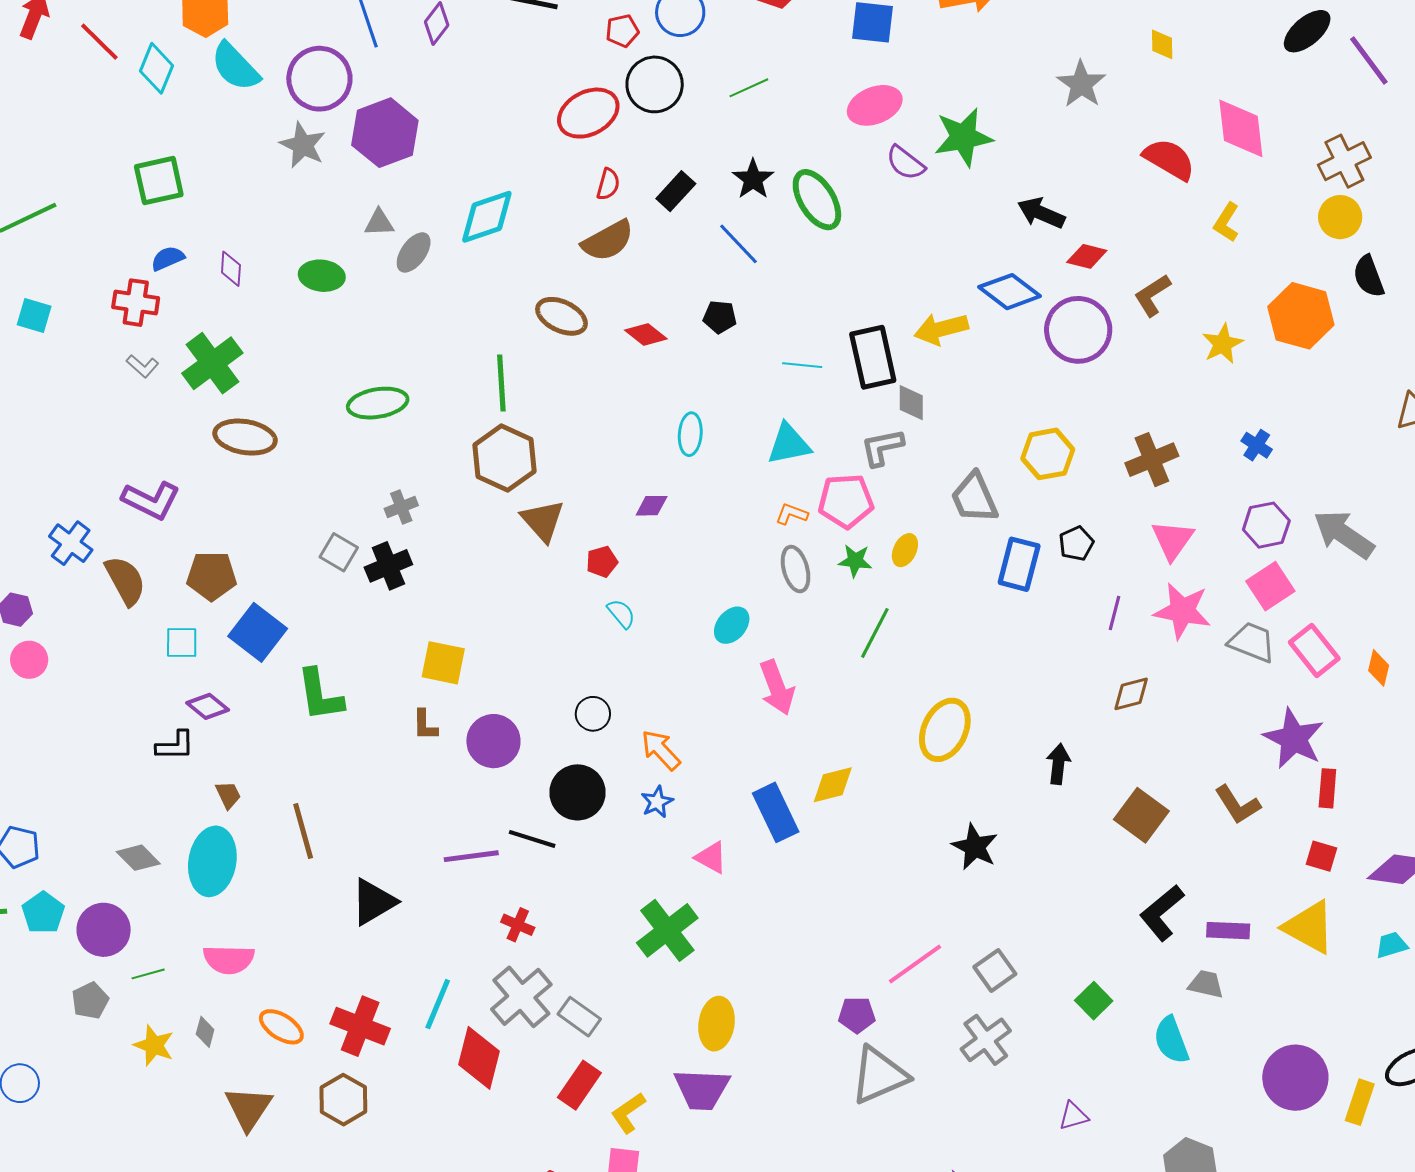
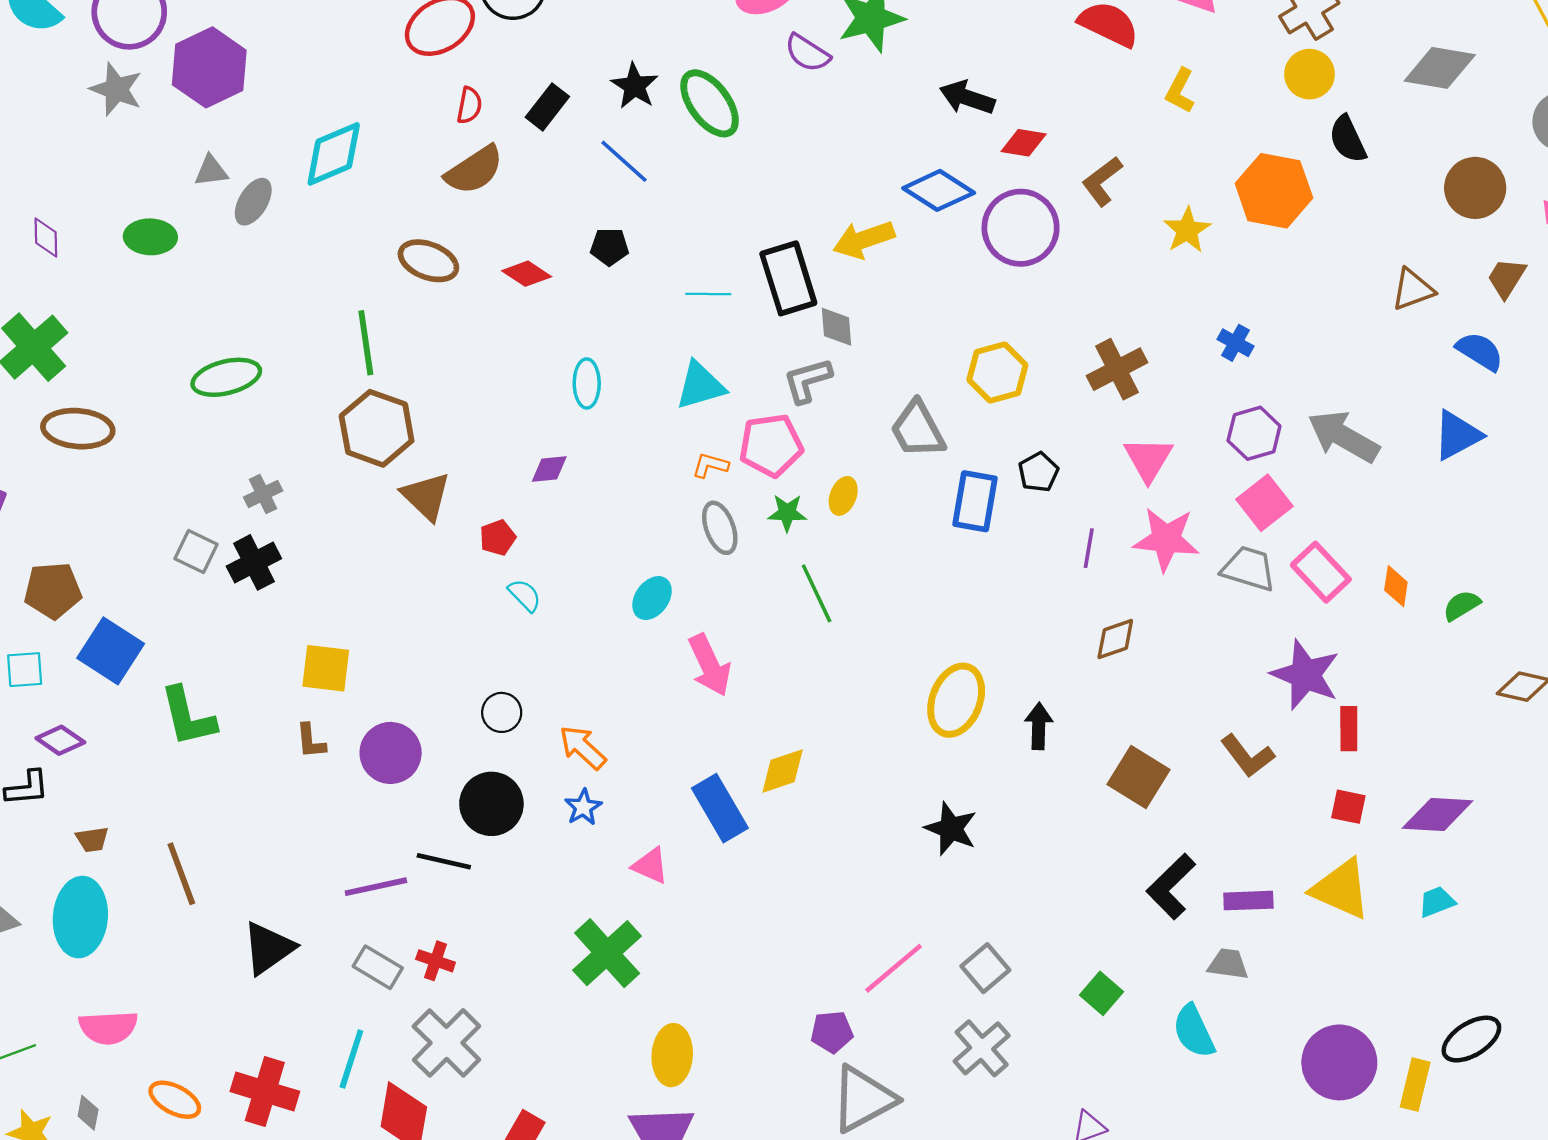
green line: (875, 633) -> (817, 593), turned -48
yellow ellipse: (945, 730) -> (956, 700), moved
brown trapezoid: (228, 795) -> (92, 839), turned 112
gray rectangle: (579, 1017) -> (378, 967), moved

